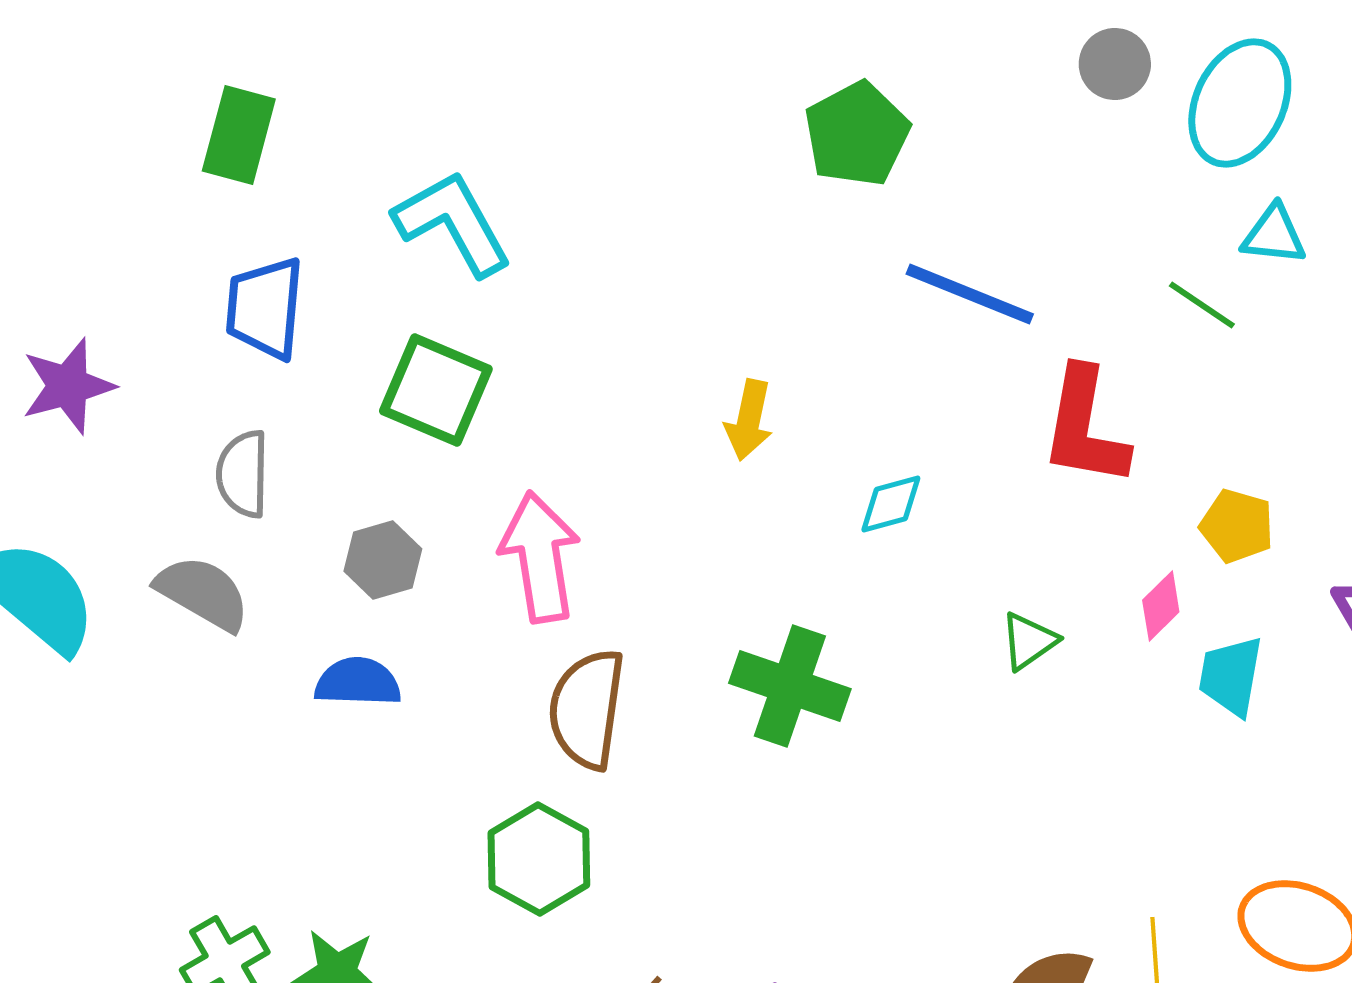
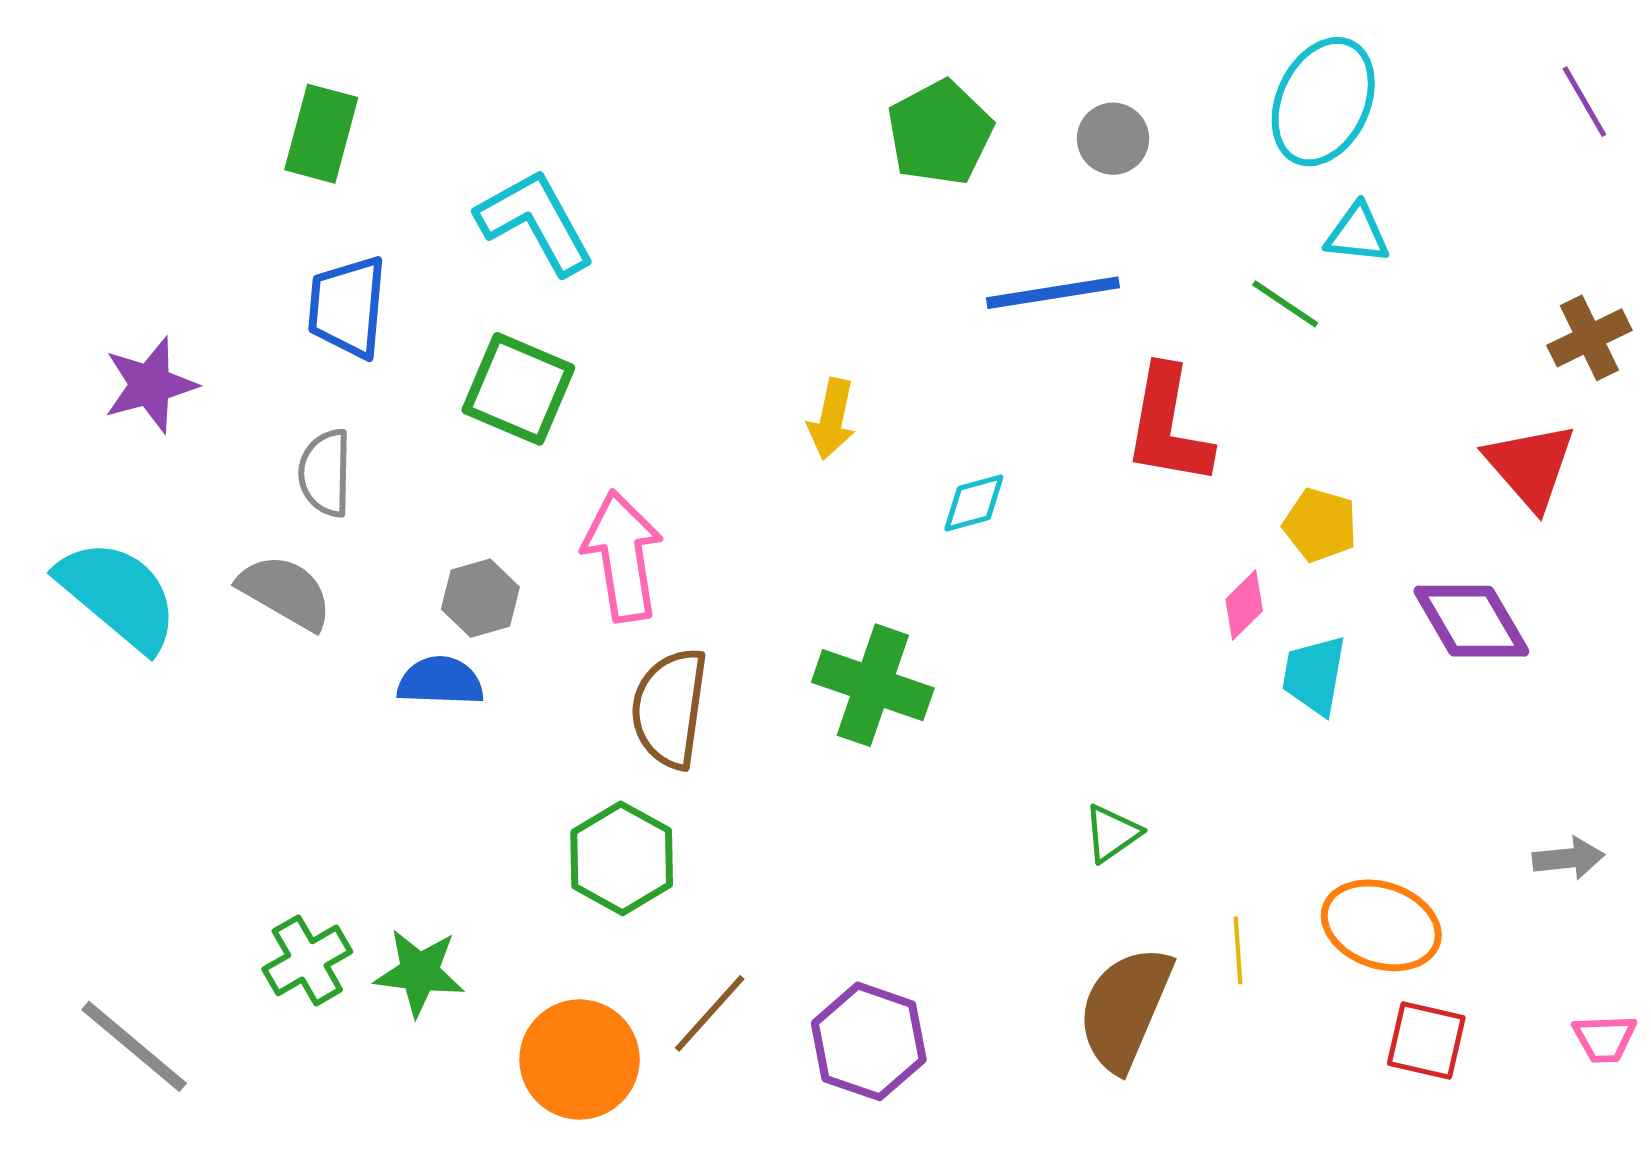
gray circle: (1115, 64) -> (1113, 139), moved
blue line: (970, 294) -> (1053, 293), turned -31
gray hexagon: (383, 560) -> (480, 598), moved
green triangle: (1029, 641) -> (1112, 833), moved

